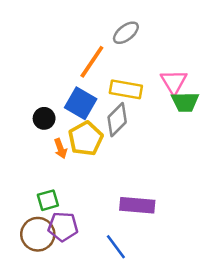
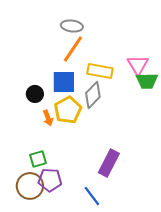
gray ellipse: (126, 33) -> (72, 26), moved, turned 45
blue square: (81, 103) -> (64, 82), turned -30
purple rectangle: (137, 205) -> (109, 163), turned -68

